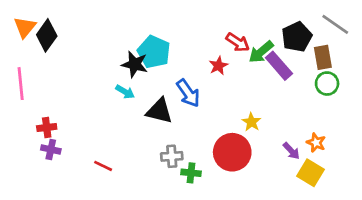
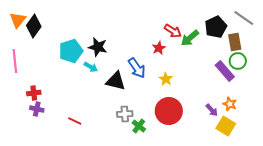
cyan pentagon: (154, 52) -> (71, 51), moved, turned 30
purple rectangle: (279, 66) -> (225, 71), moved
yellow star: (251, 122) -> (166, 79), moved
green cross: (191, 173) -> (139, 126), turned 32

